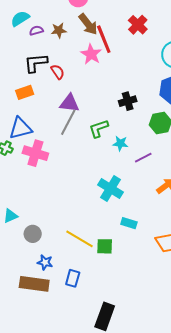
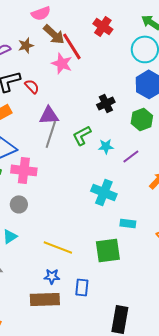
gray circle: (33, 234) -> (19, 204), moved
yellow line: (79, 239) -> (58, 247), moved
green square: (105, 246) -> (108, 250), size x1.5

